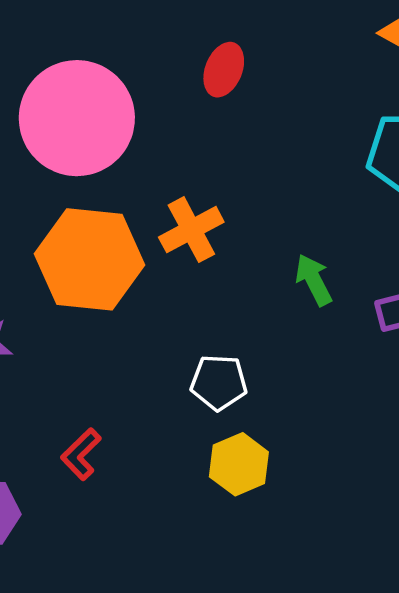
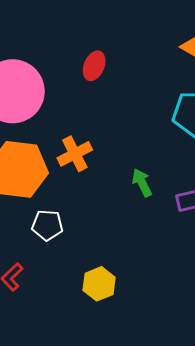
white pentagon: (219, 382) -> (47, 225), moved

